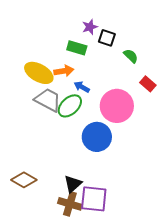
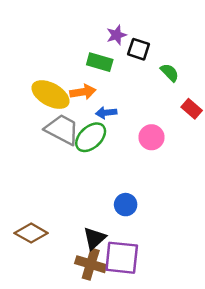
blue arrow: (82, 87) -> (106, 113), turned -35
pink circle: (117, 106) -> (151, 137), size x0.6
blue circle: (97, 137) -> (126, 205), moved, size x0.6

